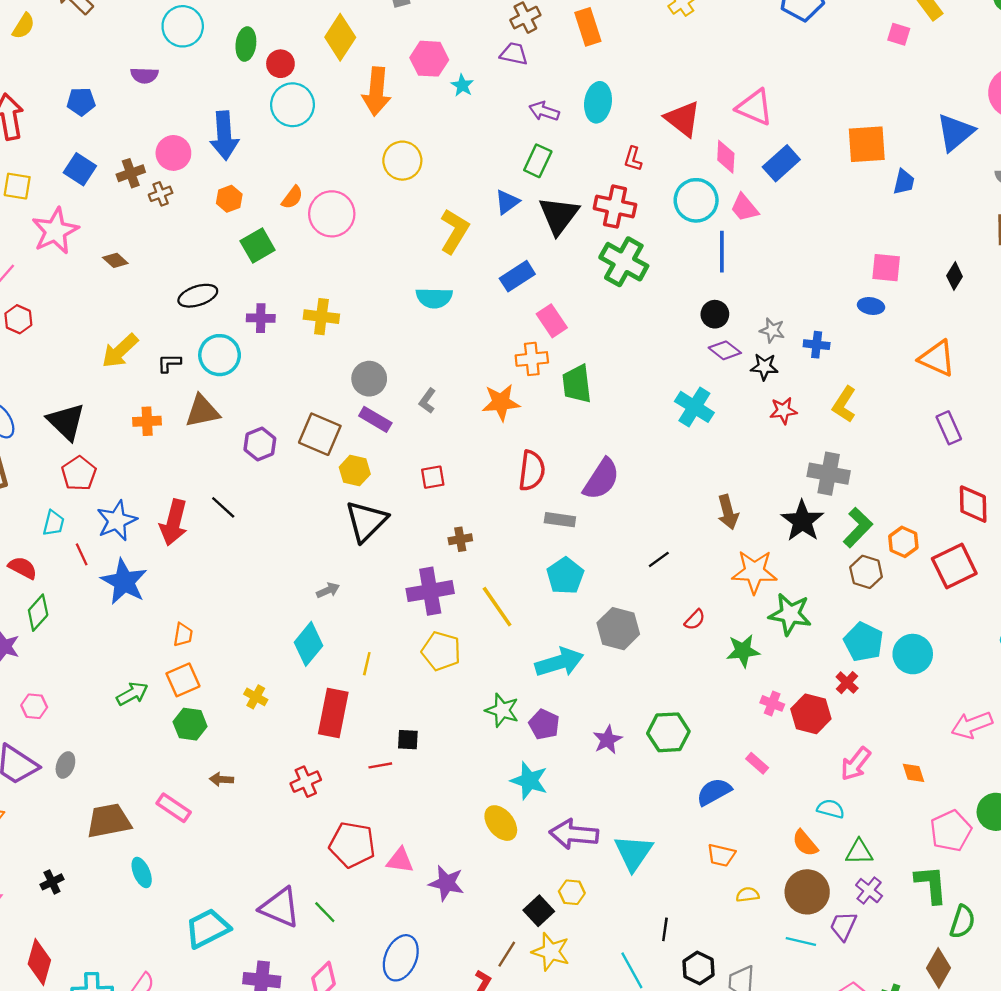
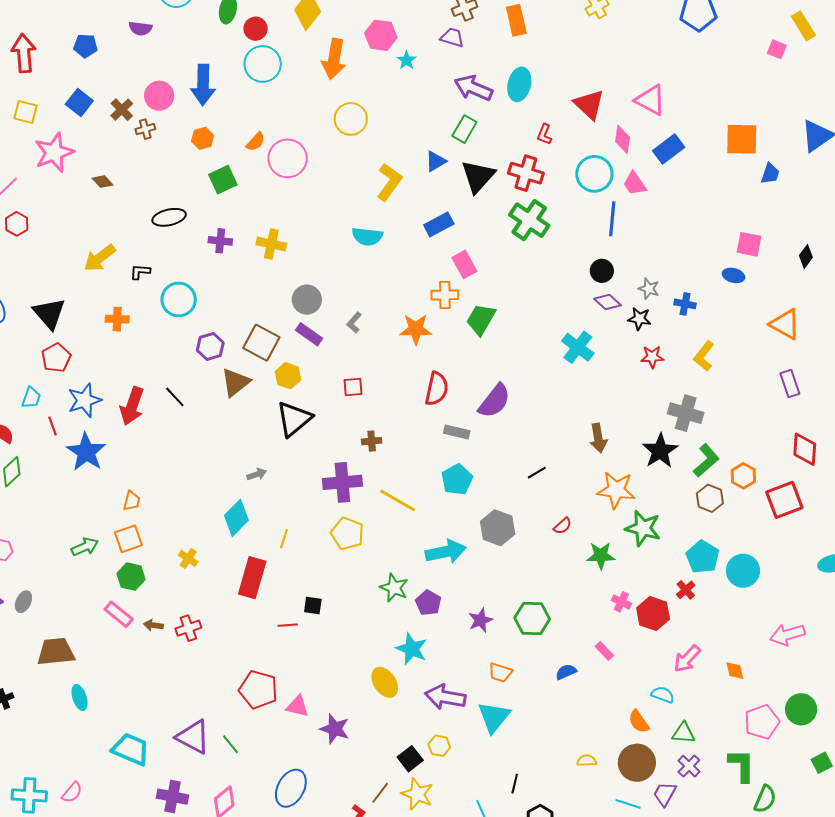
purple arrow: (544, 111) -> (473, 88), size x1.5
brown cross: (131, 173) -> (122, 110), turned -30
cyan circle: (220, 355) -> (179, 299), moved
green trapezoid: (577, 384) -> (481, 319), turned 32
brown triangle: (202, 411) -> (235, 382), moved, turned -32
yellow line: (497, 607) -> (397, 500), turned -30
red cross: (306, 782) -> (188, 628), moved
blue semicircle: (714, 792) -> (566, 672), size x0.7
pink rectangle: (174, 808) -> (119, 614), moved
orange trapezoid: (721, 855) -> (500, 673), moved
cyan trapezoid: (208, 928) -> (131, 749), turned 45

